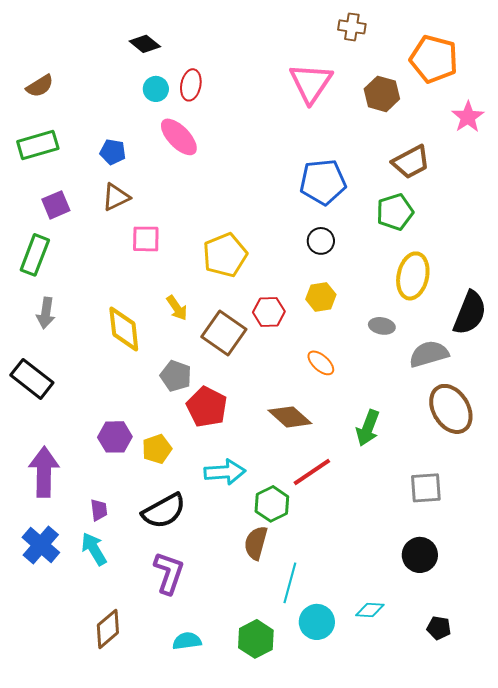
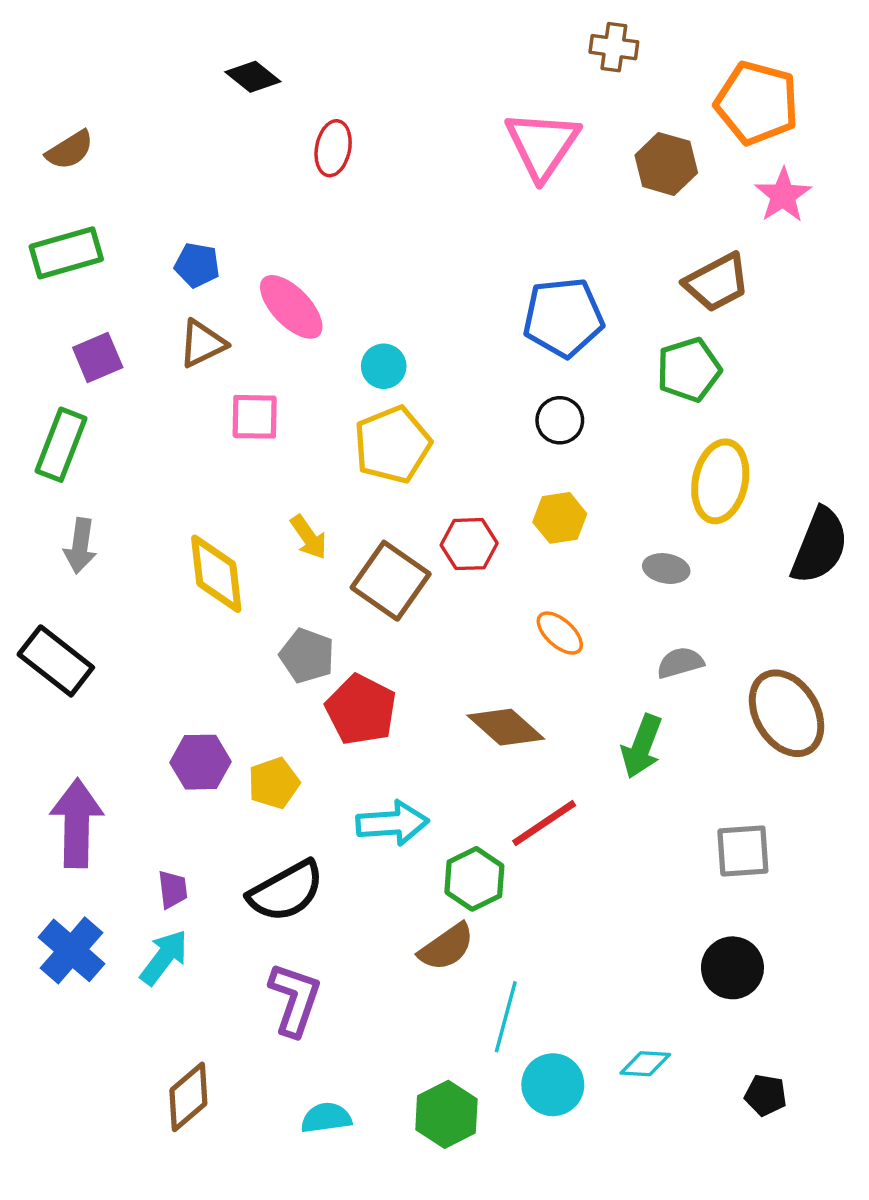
cyan circle: (156, 89) -> (384, 366), moved
pink star: (468, 117) -> (783, 195), moved
pink ellipse: (179, 137) -> (291, 307), moved
gray semicircle: (429, 354) -> (680, 663), moved, size x0.7
brown semicircle: (256, 543) -> (446, 947), turned -140
cyan arrow: (94, 549) -> (164, 957), turned 68

